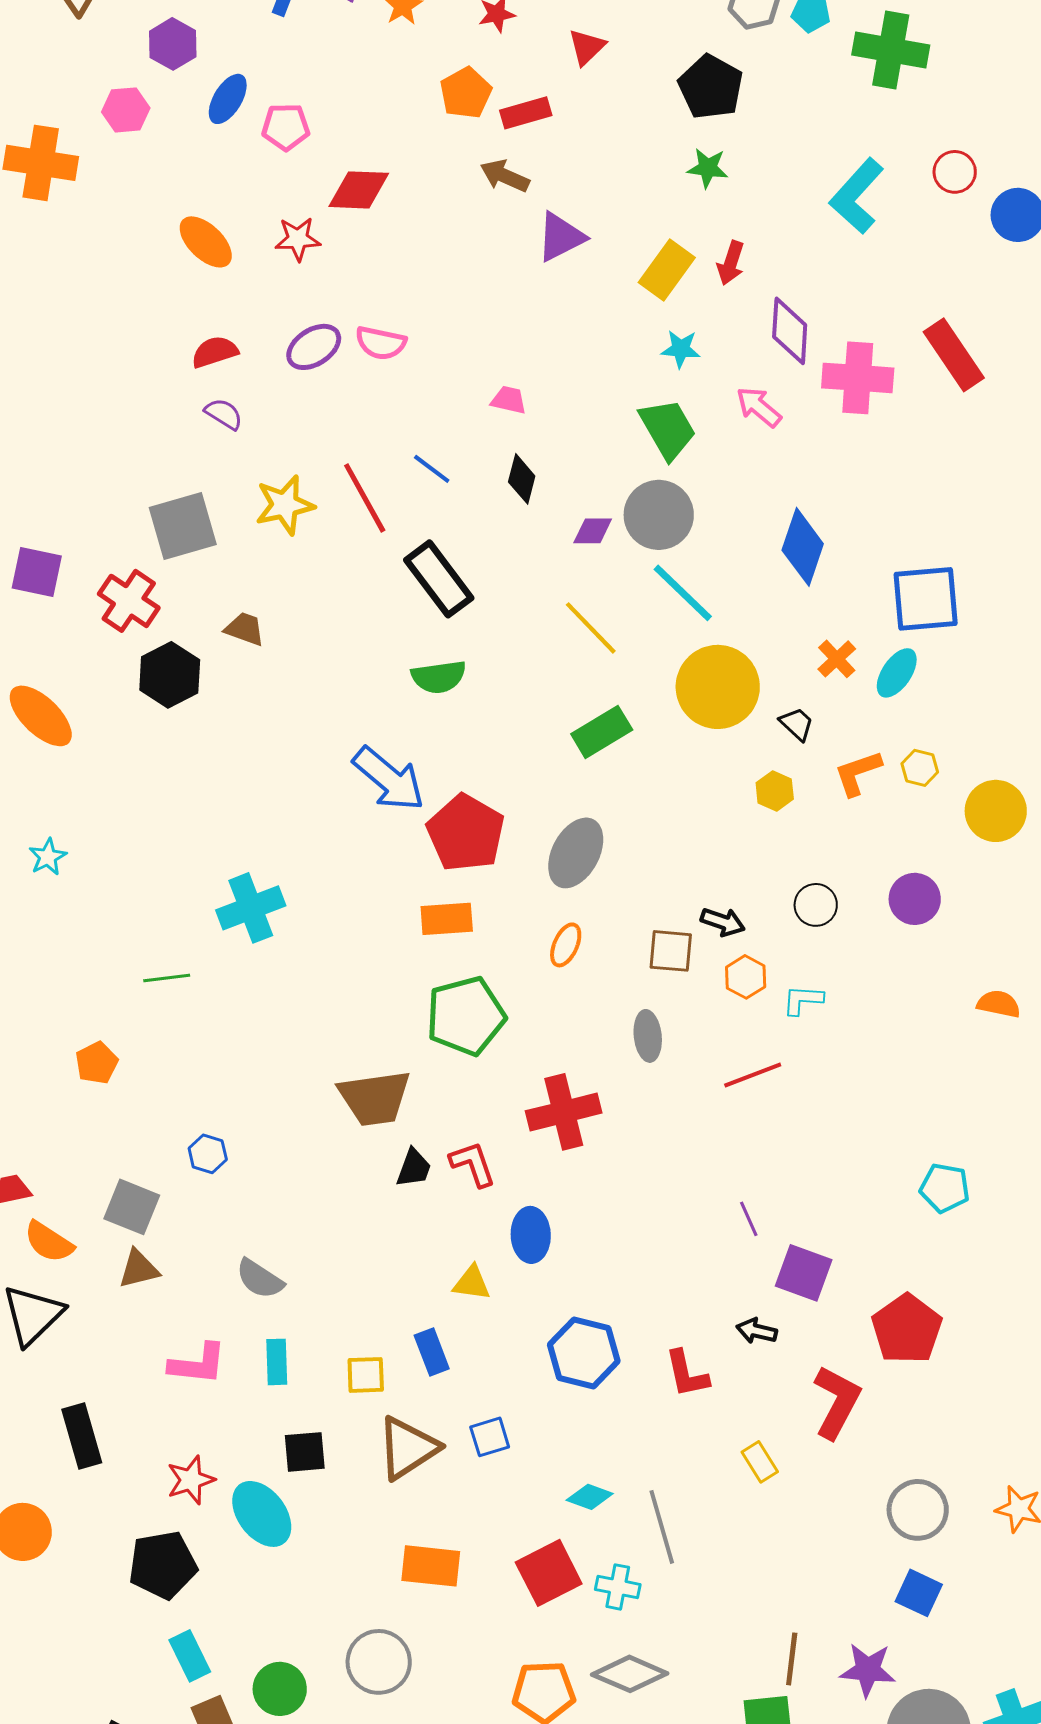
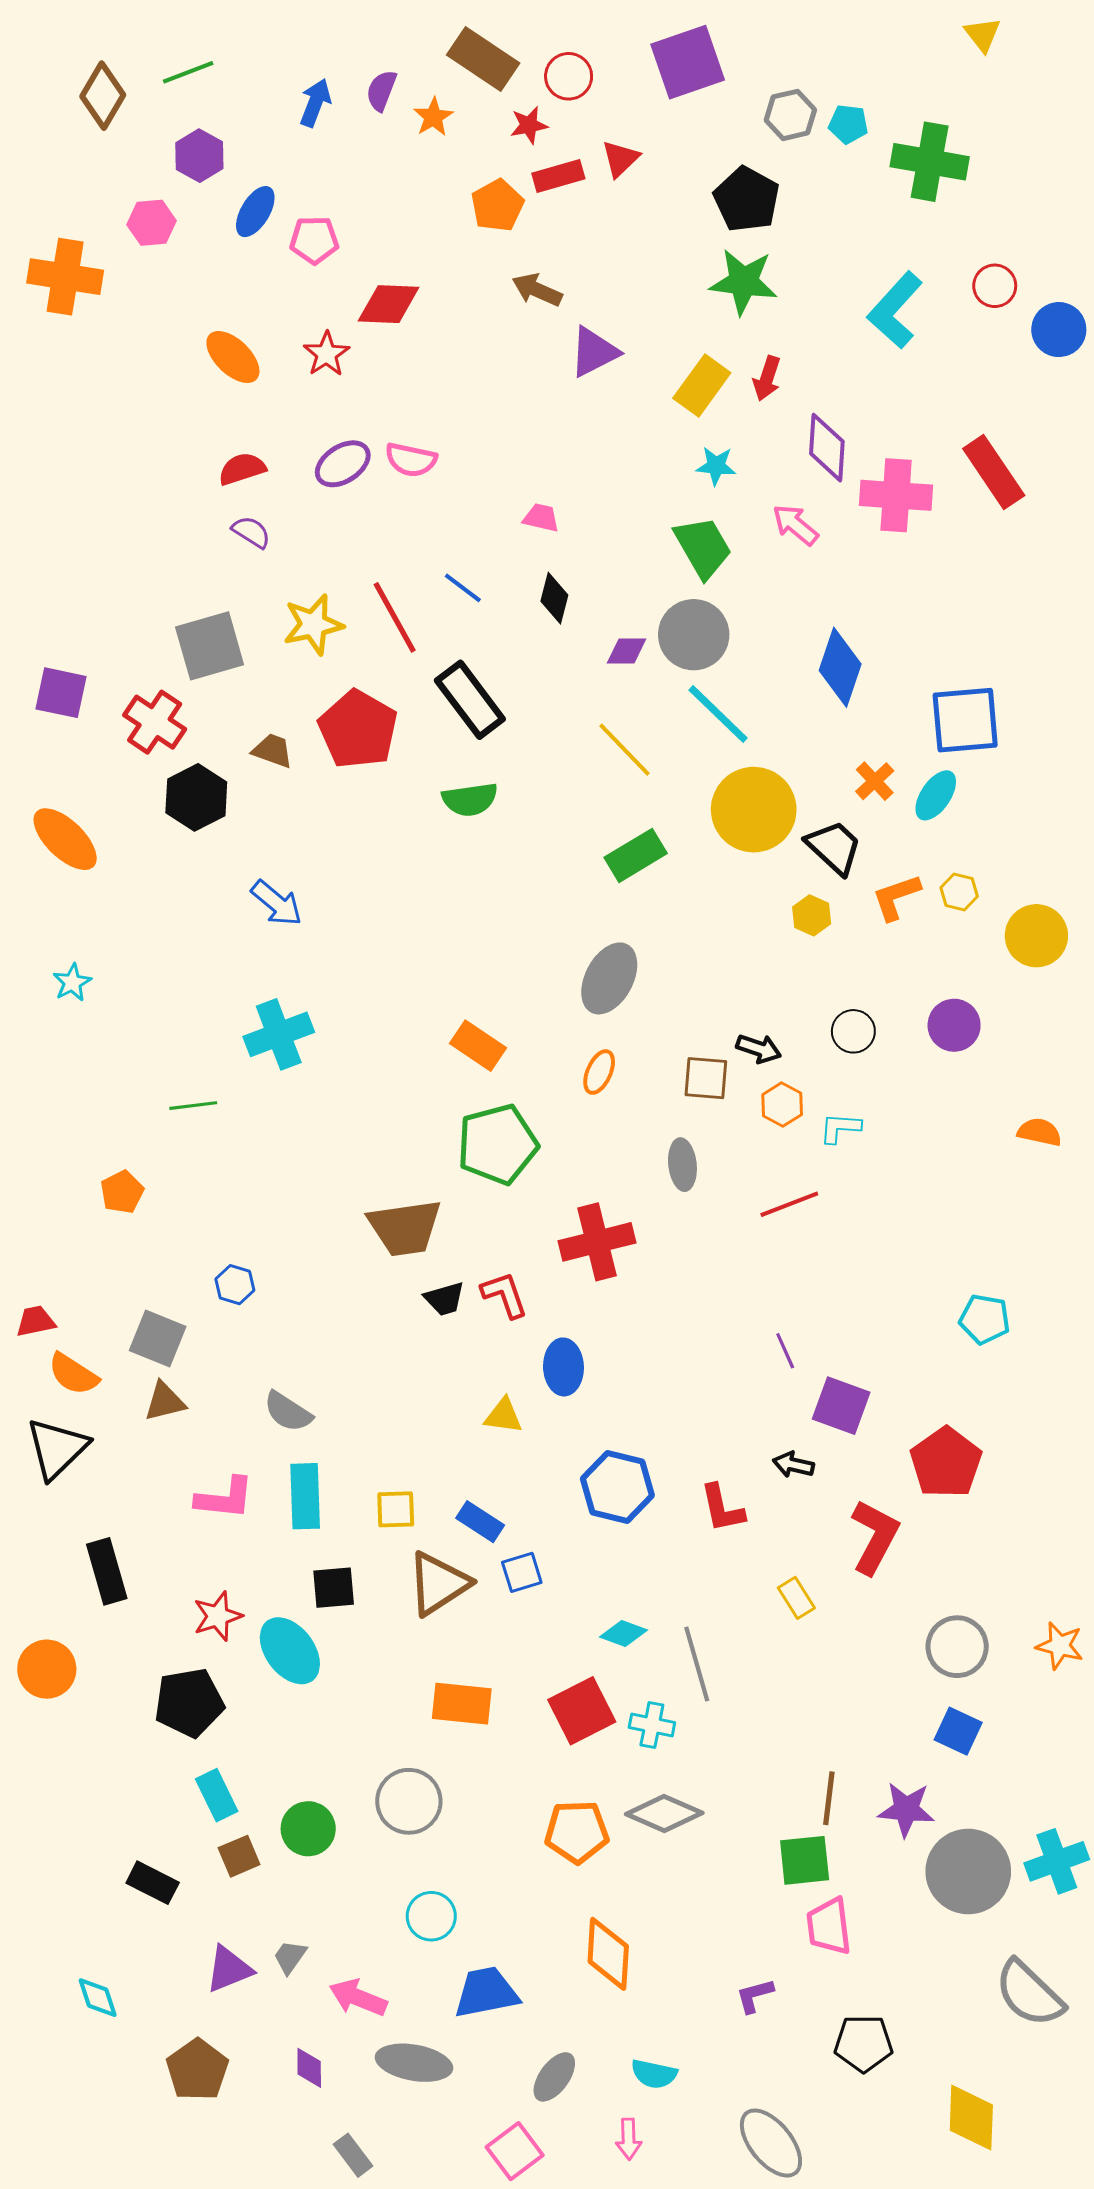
red rectangle: (526, 113) -> (558, 176), moved
green star: (708, 168) -> (744, 282), size x1.6
red star: (298, 239) -> (326, 354), turned -30
black trapezoid: (797, 724) -> (834, 847), size x1.6
blue arrow: (389, 779) -> (277, 903), moved, size x0.7
red pentagon: (466, 833) -> (358, 729), moved
orange rectangle: (447, 919) -> (478, 1046), turned 38
black trapezoid: (414, 1168) -> (444, 1299), turned 54
blue rectangle: (432, 1352) -> (480, 1522), moved, turned -36
cyan rectangle: (277, 1362) -> (305, 1496), size x1.4

